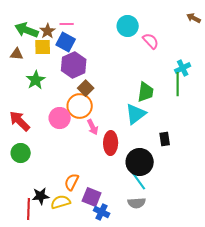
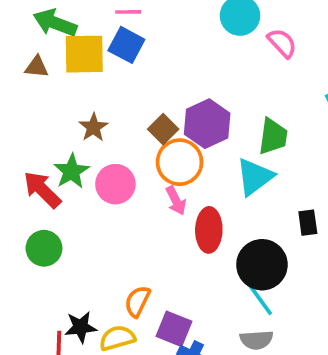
brown star: (48, 31) -> (93, 127), moved
yellow square: (43, 47) -> (84, 54), size x1.4
purple hexagon: (74, 65) -> (207, 124), moved
green star: (36, 80) -> (71, 171), moved
orange circle: (80, 106) -> (180, 162), moved

